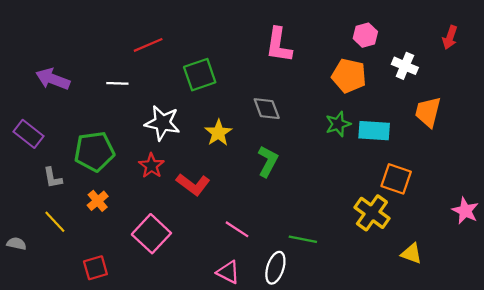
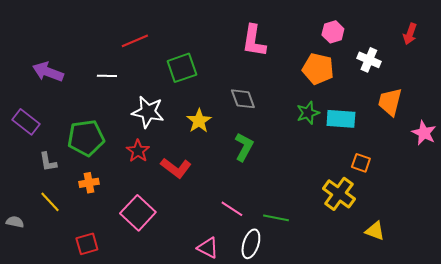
orange square: (396, 179) -> (361, 163), size x0.7
orange cross: (98, 201) -> (89, 183), turned 30
pink star: (465, 211) -> (424, 133), moved
pink line: (237, 229) -> (232, 209), moved

